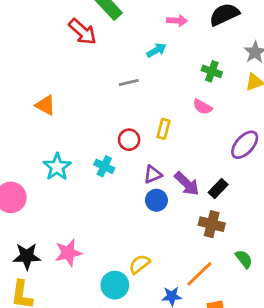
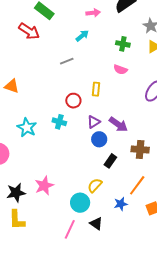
black rectangle: (218, 189) -> (110, 161), moved

